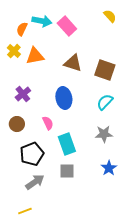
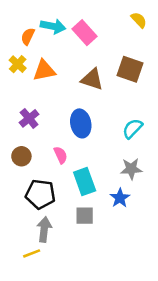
brown square: (105, 70) -> (130, 69), moved
black pentagon: (32, 154) -> (40, 194), turned 30
blue star: (109, 168) -> (120, 198), moved
gray arrow: (35, 182) -> (44, 229), turned -48
yellow line: (25, 211) -> (32, 253), moved

